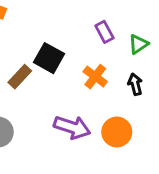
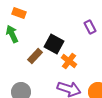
orange cross: (95, 77) -> (69, 61), moved

